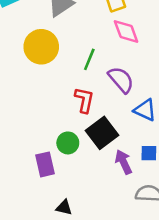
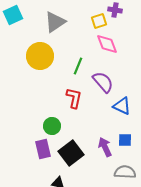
black square: (102, 133) -> (71, 153), moved
green circle: (68, 143) -> (52, 126), moved

